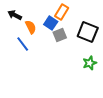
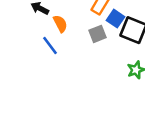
blue square: (51, 23) -> (115, 19), moved

